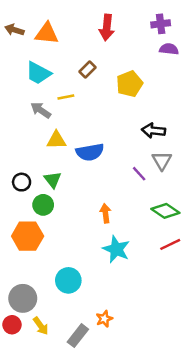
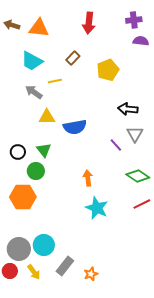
cyan circle: (68, 280) -> (44, 245), moved
orange star: (104, 319) -> (91, 274), moved
gray rectangle: (78, 336) -> (65, 266), moved

